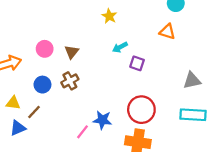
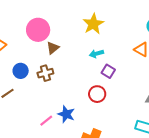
yellow star: (109, 16) -> (93, 24), size x1.5
pink circle: (45, 49) -> (38, 30), moved, size x1.5
red circle: (141, 110) -> (97, 94), moved, size x0.7

